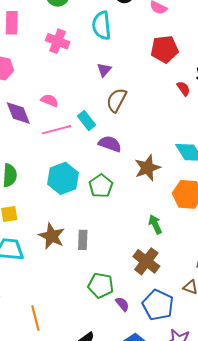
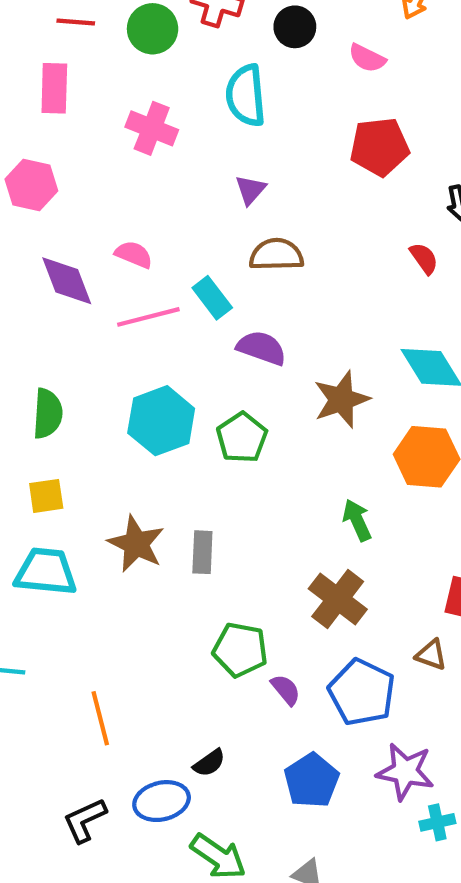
red semicircle: (183, 88) -> (424, 258), moved
brown semicircle: (116, 100) -> (276, 255), turned 60

